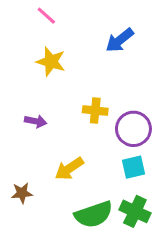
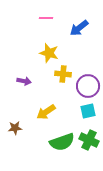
pink line: (46, 16) -> (46, 18), moved, turned -40
yellow star: (51, 62) -> (49, 53), moved

